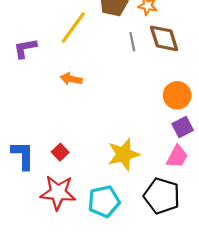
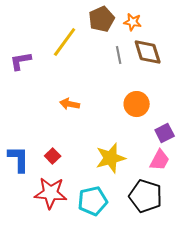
orange arrow: (71, 79) -> (70, 104), moved
orange circle: (177, 95) -> (137, 104), moved

